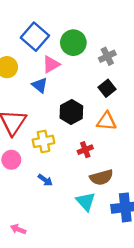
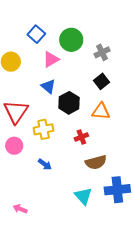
blue square: (35, 37) -> (36, 34), size x0.7
blue triangle: (40, 85) -> (48, 86), moved
cyan triangle: (86, 201) -> (83, 196), moved

